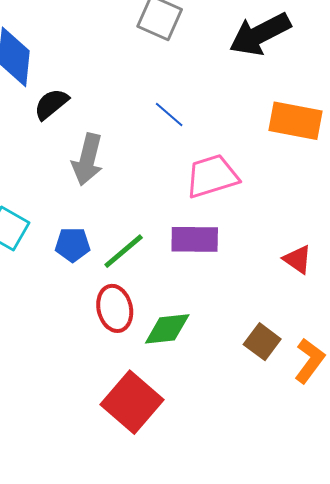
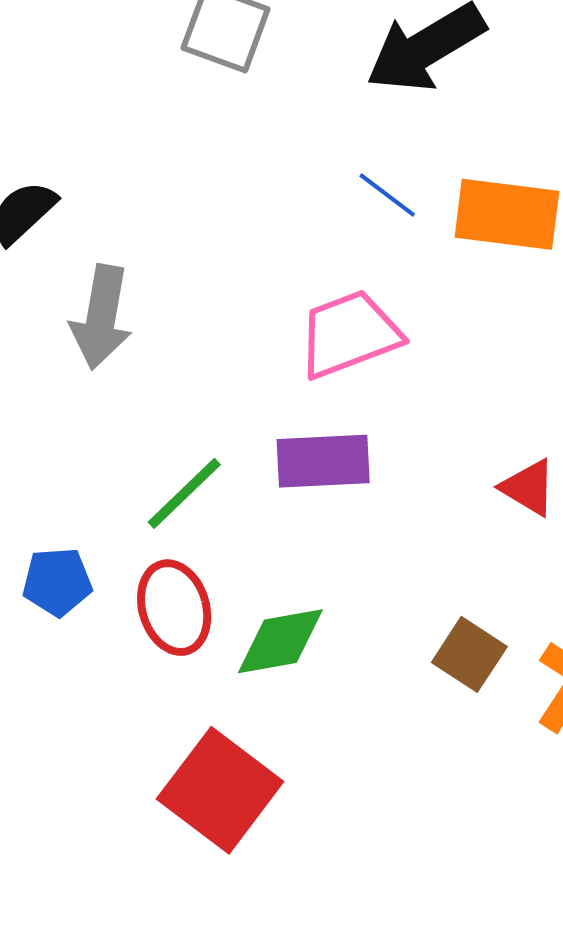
blue line: (169, 114) -> (387, 195), moved
blue pentagon: (73, 245) -> (57, 582), moved

